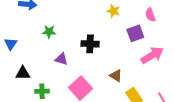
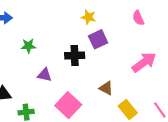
yellow star: (113, 11) -> (89, 17), moved
purple square: (135, 33) -> (98, 39), moved

